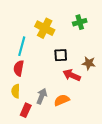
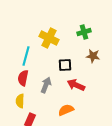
brown star: (89, 63) -> (93, 56), moved
gray arrow: (42, 96) -> (46, 85), moved

